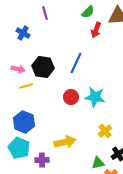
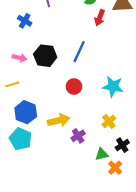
yellow line: (26, 86) -> (12, 84), moved
cyan star: (95, 97) -> (113, 87), moved
yellow arrow: (65, 142) -> (59, 120), moved
purple cross: (42, 160) -> (78, 136), moved, turned -32

